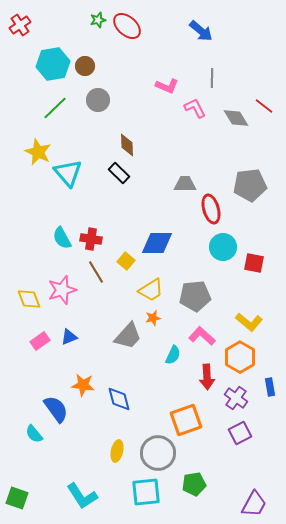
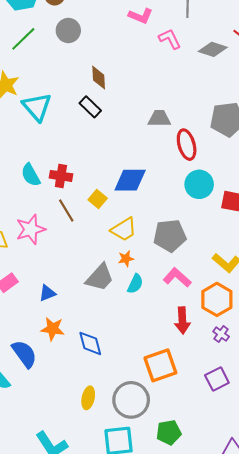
gray diamond: (236, 118) -> (213, 49), turned -40
blue triangle: (69, 337) -> (47, 293), moved
cyan semicircle: (173, 355) -> (135, 284), moved
purple cross: (236, 398) -> (221, 334), moved, size x0.7

